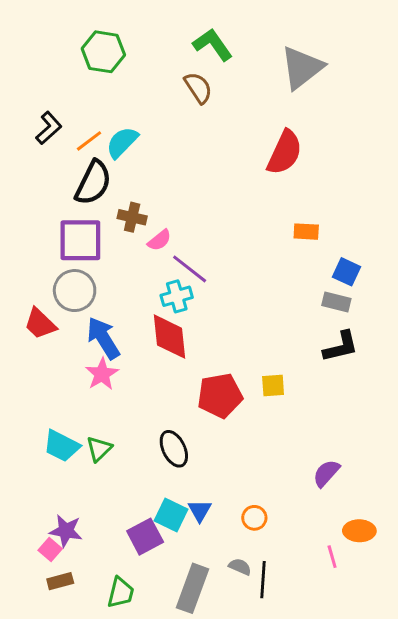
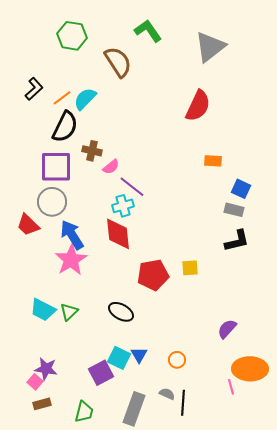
brown semicircle: (198, 88) -> (118, 62), moved, size x1.4
pink star: (102, 374) -> (71, 260), size x1.4
black ellipse: (174, 449) -> (121, 312), turned -35
orange ellipse: (359, 531) -> (250, 369), size x1.6

